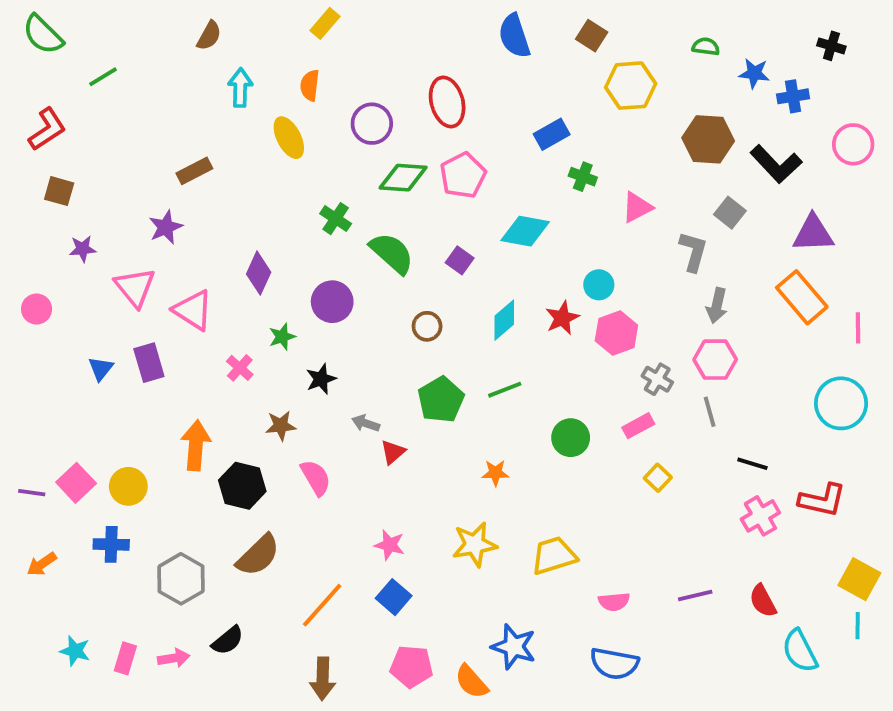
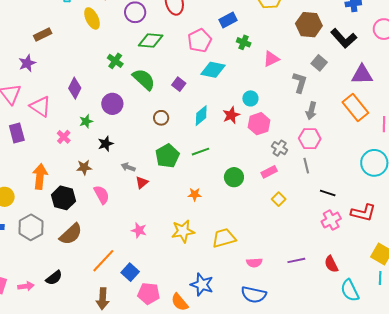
pink pentagon: (463, 175) -> (200, 40), moved
gray hexagon: (181, 579) -> (31, 227), moved
blue square: (394, 597) -> (130, 272), moved

